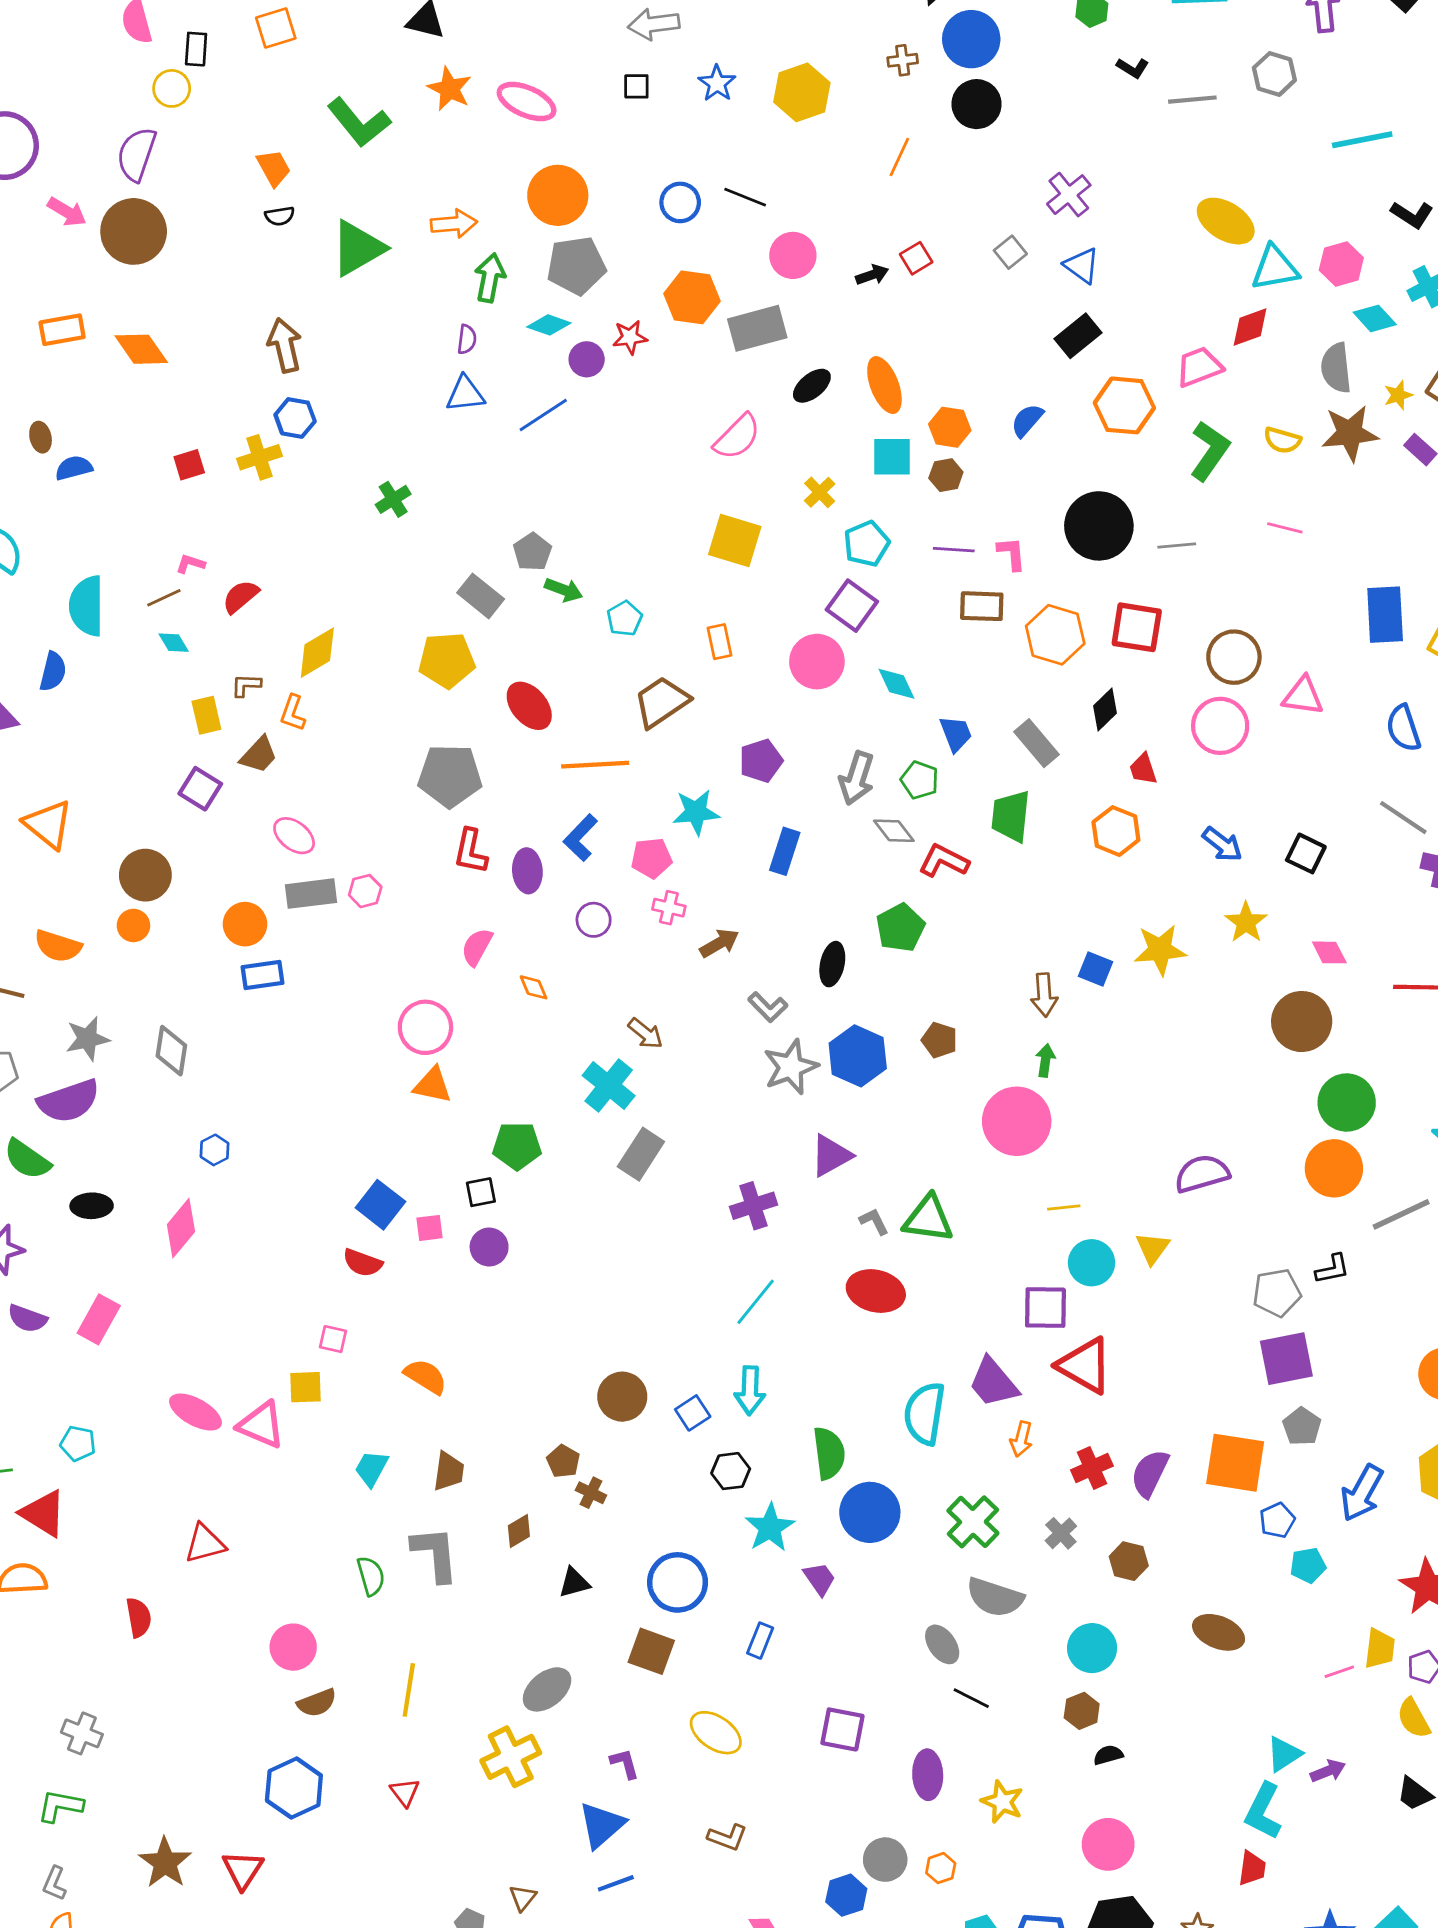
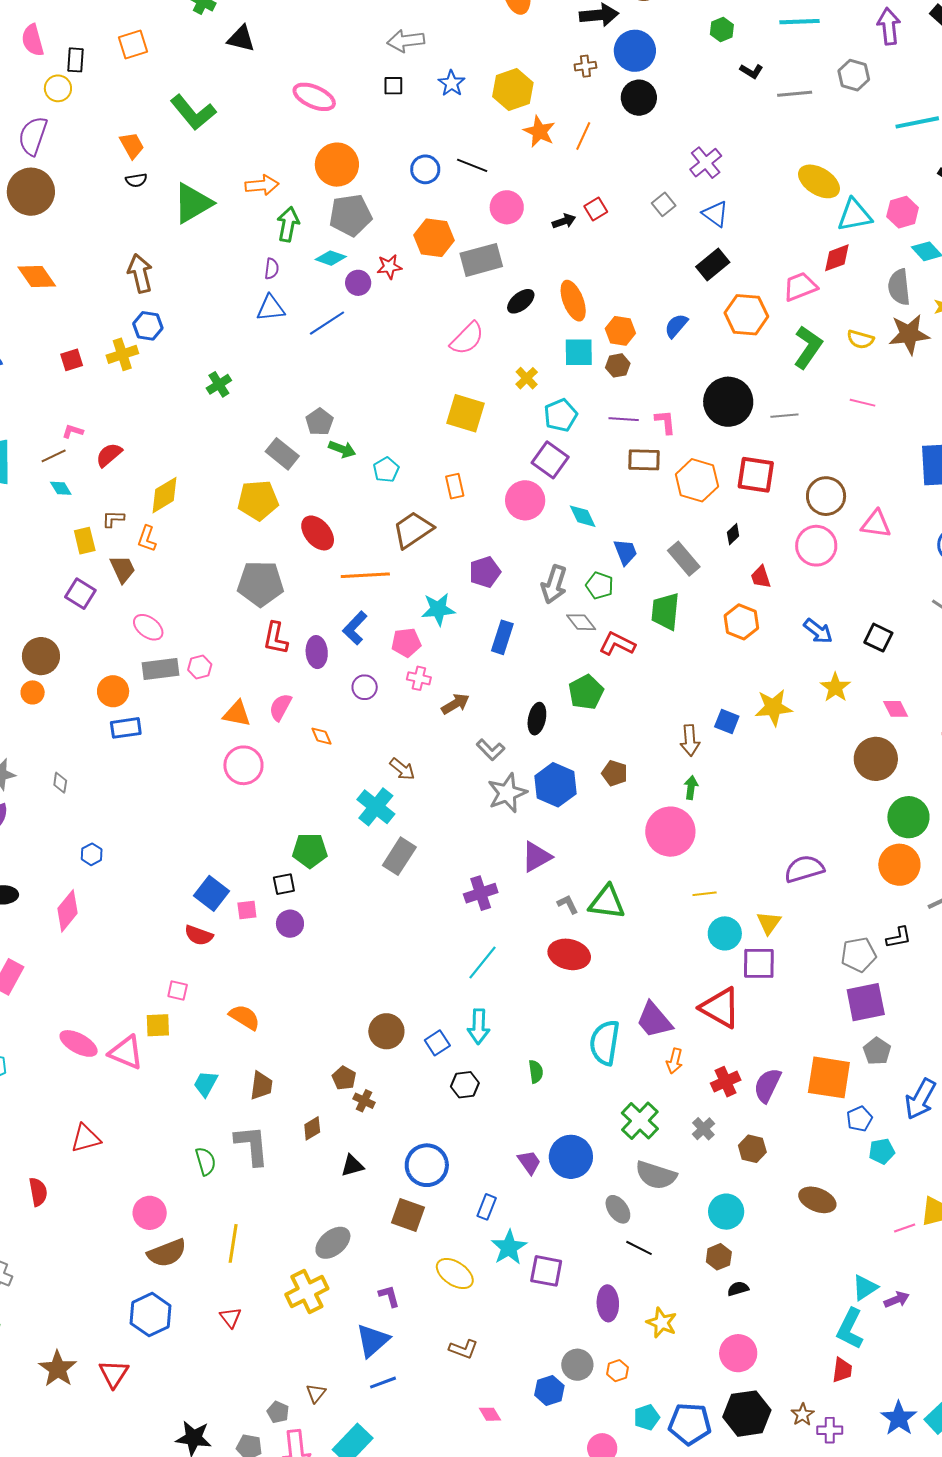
orange star: (450, 89) -> (539, 132), moved
black diamond: (1105, 709) -> (733, 534), size x0.7
brown trapezoid: (259, 755) -> (123, 569), turned -68
gray diamond: (171, 1051) -> (60, 783), size x0.6
orange triangle: (433, 1085) -> (237, 714), moved
purple square: (1045, 1308) -> (759, 963), moved
green semicircle: (829, 1453) -> (536, 1072), size x0.6
blue circle: (870, 1512) -> (571, 1157), moved
cyan star: (770, 1528) -> (509, 1247), moved
brown semicircle: (317, 1703) -> (167, 1253), size x1.4

